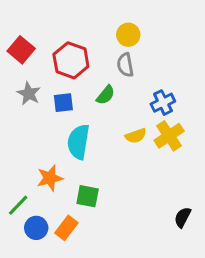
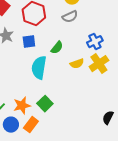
gray semicircle: (125, 65) -> (70, 17), turned -105
green semicircle: (106, 95) -> (57, 48), moved
orange star: (50, 178) -> (22, 106), moved
green square: (88, 196) -> (45, 104), turned 35

